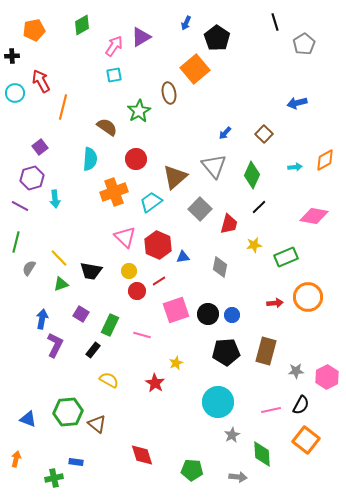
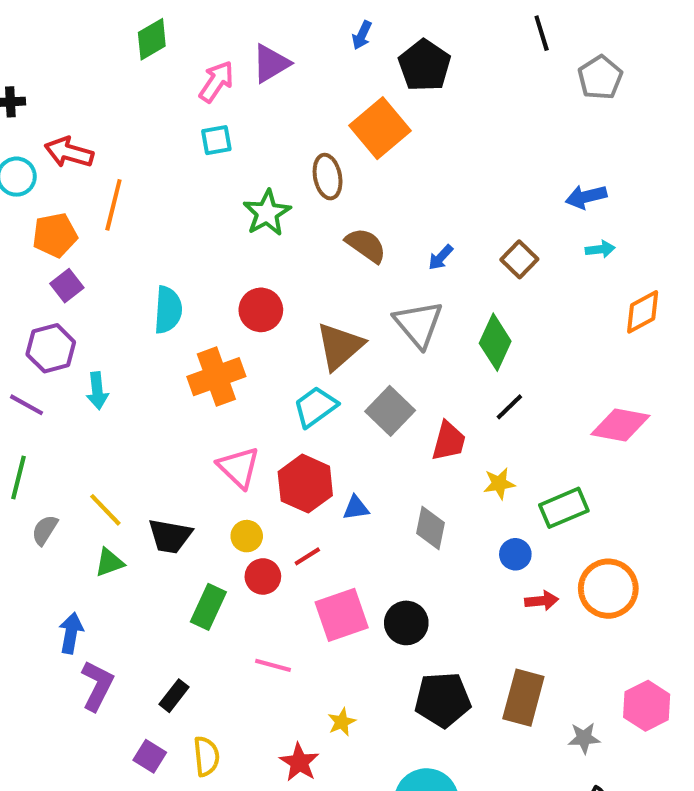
orange pentagon: (34, 30) -> (55, 235), moved
red arrow: (41, 81) -> (69, 152), turned -45
brown semicircle: (107, 127) -> (366, 245), moved
cyan arrow: (295, 167) -> (600, 249), moved
cyan trapezoid: (151, 202) -> (315, 407), moved
purple square: (81, 314) -> (150, 756), moved
blue circle: (232, 315) -> (515, 554), moved
green rectangle: (110, 325) -> (208, 607), moved
pink hexagon: (327, 377) -> (647, 706), moved
yellow semicircle: (109, 380) -> (206, 756), turned 54

